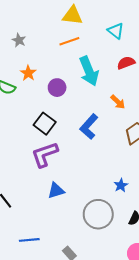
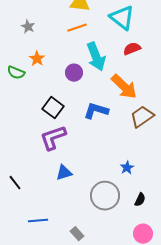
cyan triangle: (116, 31) -> (122, 18), size x1.5
purple circle: (57, 88) -> (74, 73), moved
orange arrow: (118, 102) -> (124, 87), size x1.8
blue L-shape: (89, 127) -> (96, 111), turned 65

